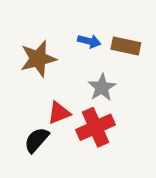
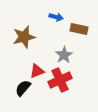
blue arrow: (89, 41) -> (56, 17), moved

